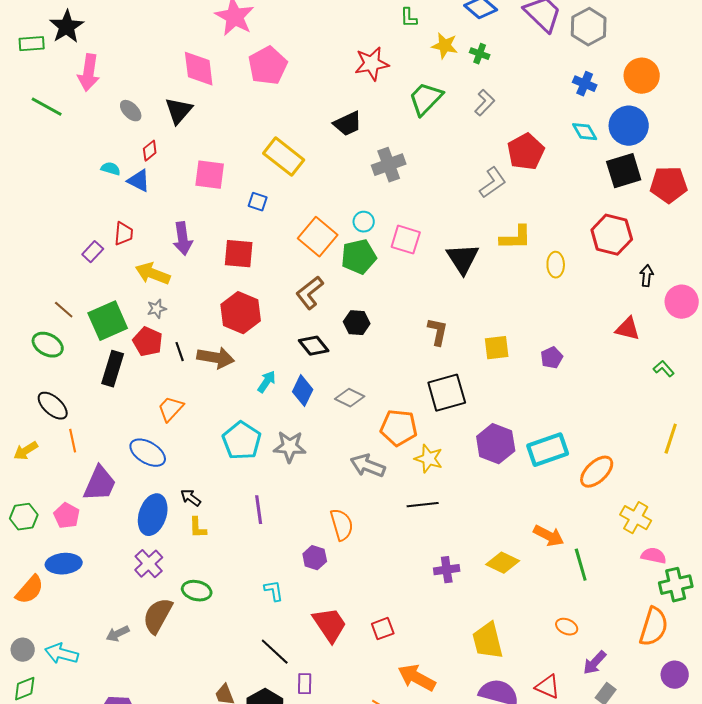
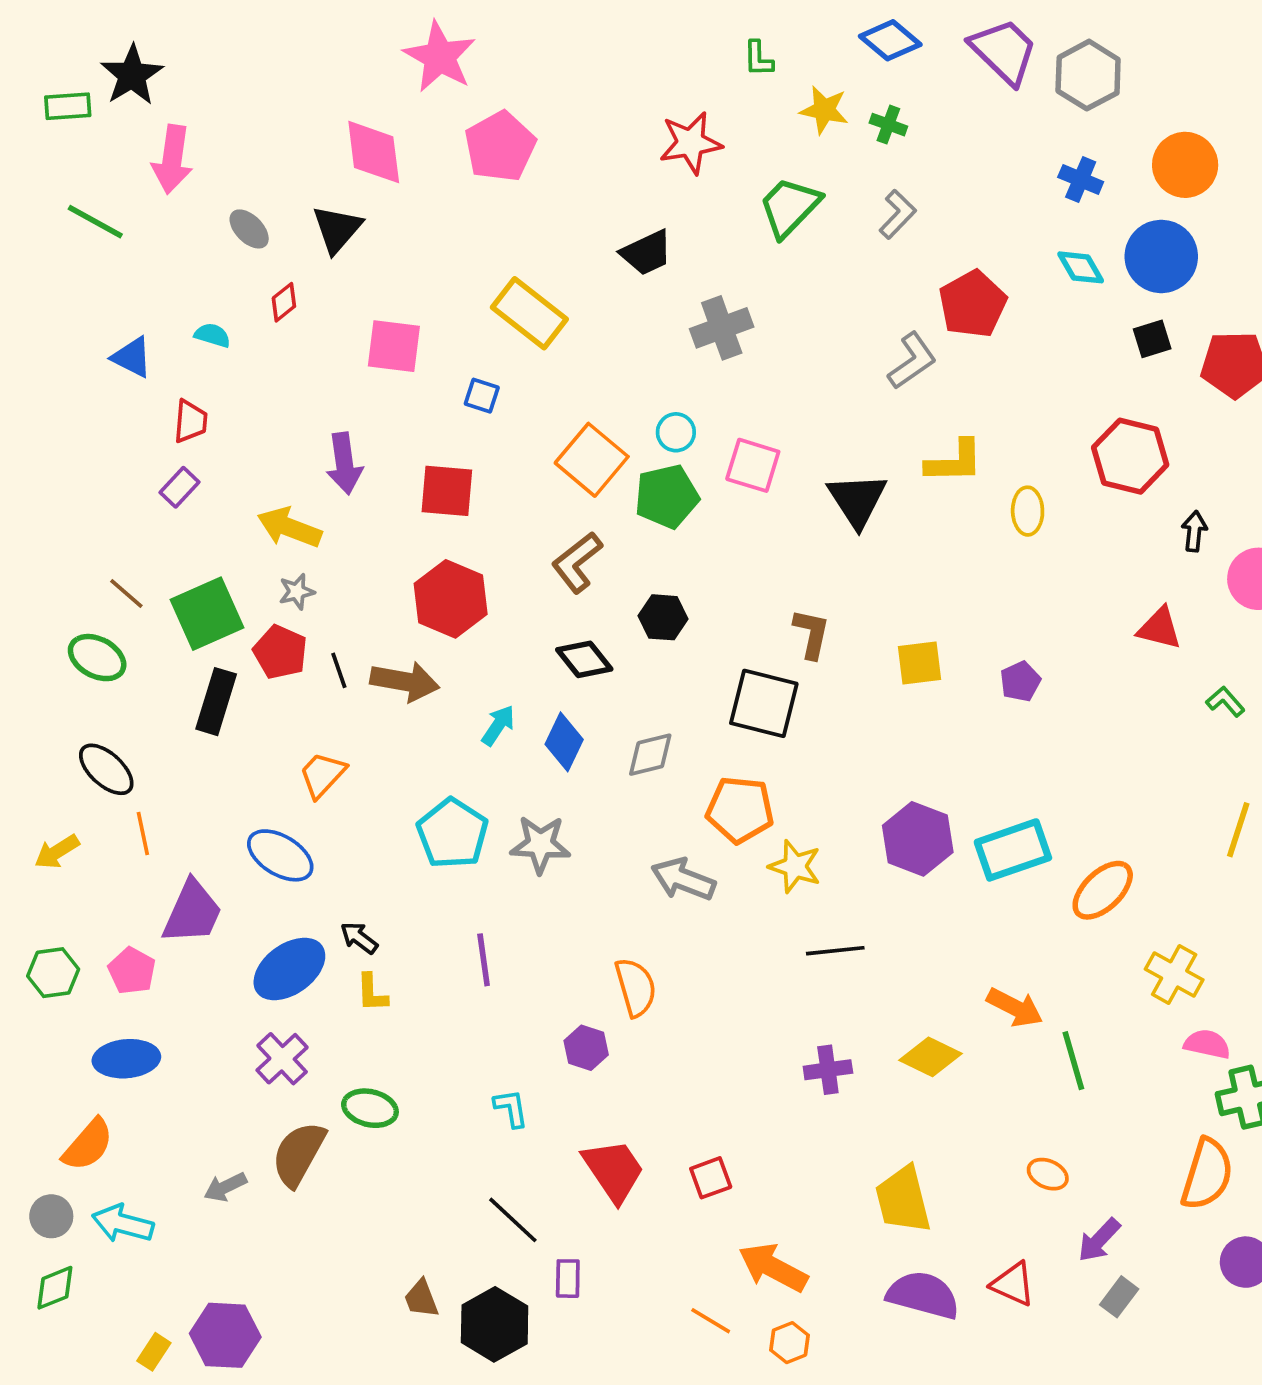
black square: (624, 171) -> (1152, 339), size x0.6
blue triangle: (139, 181) -> (132, 357), moved
red trapezoid: (124, 234) -> (190, 421), moved
black square: (447, 393) -> (764, 703), moved, turned 30
gray diamond: (350, 398) -> (650, 755), turned -40
black line: (423, 505) -> (835, 951), moved
blue ellipse: (153, 515) -> (289, 969), turned 36
orange semicircle: (30, 590) -> (88, 1145), moved

